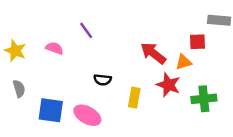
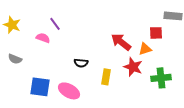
purple line: (86, 30) -> (55, 24), moved
yellow star: (15, 51) -> (12, 25), moved
gray semicircle: (19, 89) -> (15, 59), moved, turned 128

